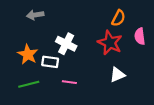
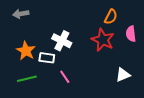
gray arrow: (35, 15) -> (21, 14), moved
white triangle: (117, 75) -> (123, 75), moved
pink line: (69, 82) -> (65, 77), turned 48

